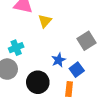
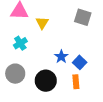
gray square: (86, 41) -> (83, 17), moved, turned -30
cyan cross: (16, 48) -> (20, 43), moved

